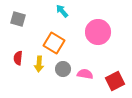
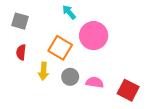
pink circle: (98, 32) -> (94, 36), moved
red semicircle: (18, 58) -> (21, 52), moved
red square: (115, 81) -> (128, 90), turned -36

